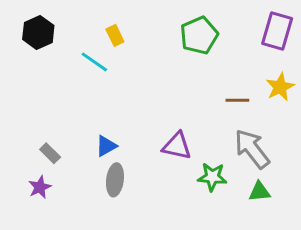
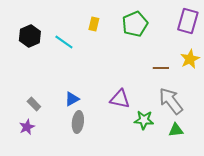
black hexagon: (38, 32) -> (30, 36), moved
yellow rectangle: (115, 35) -> (94, 24), moved, turned 40

